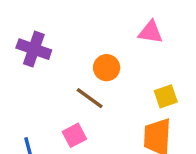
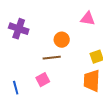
brown line: (90, 98) -> (52, 58), turned -42

